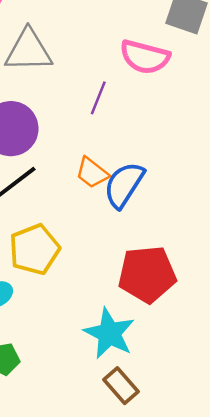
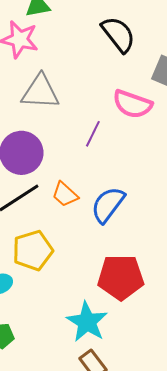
orange trapezoid: (92, 173) -> (65, 194), moved

